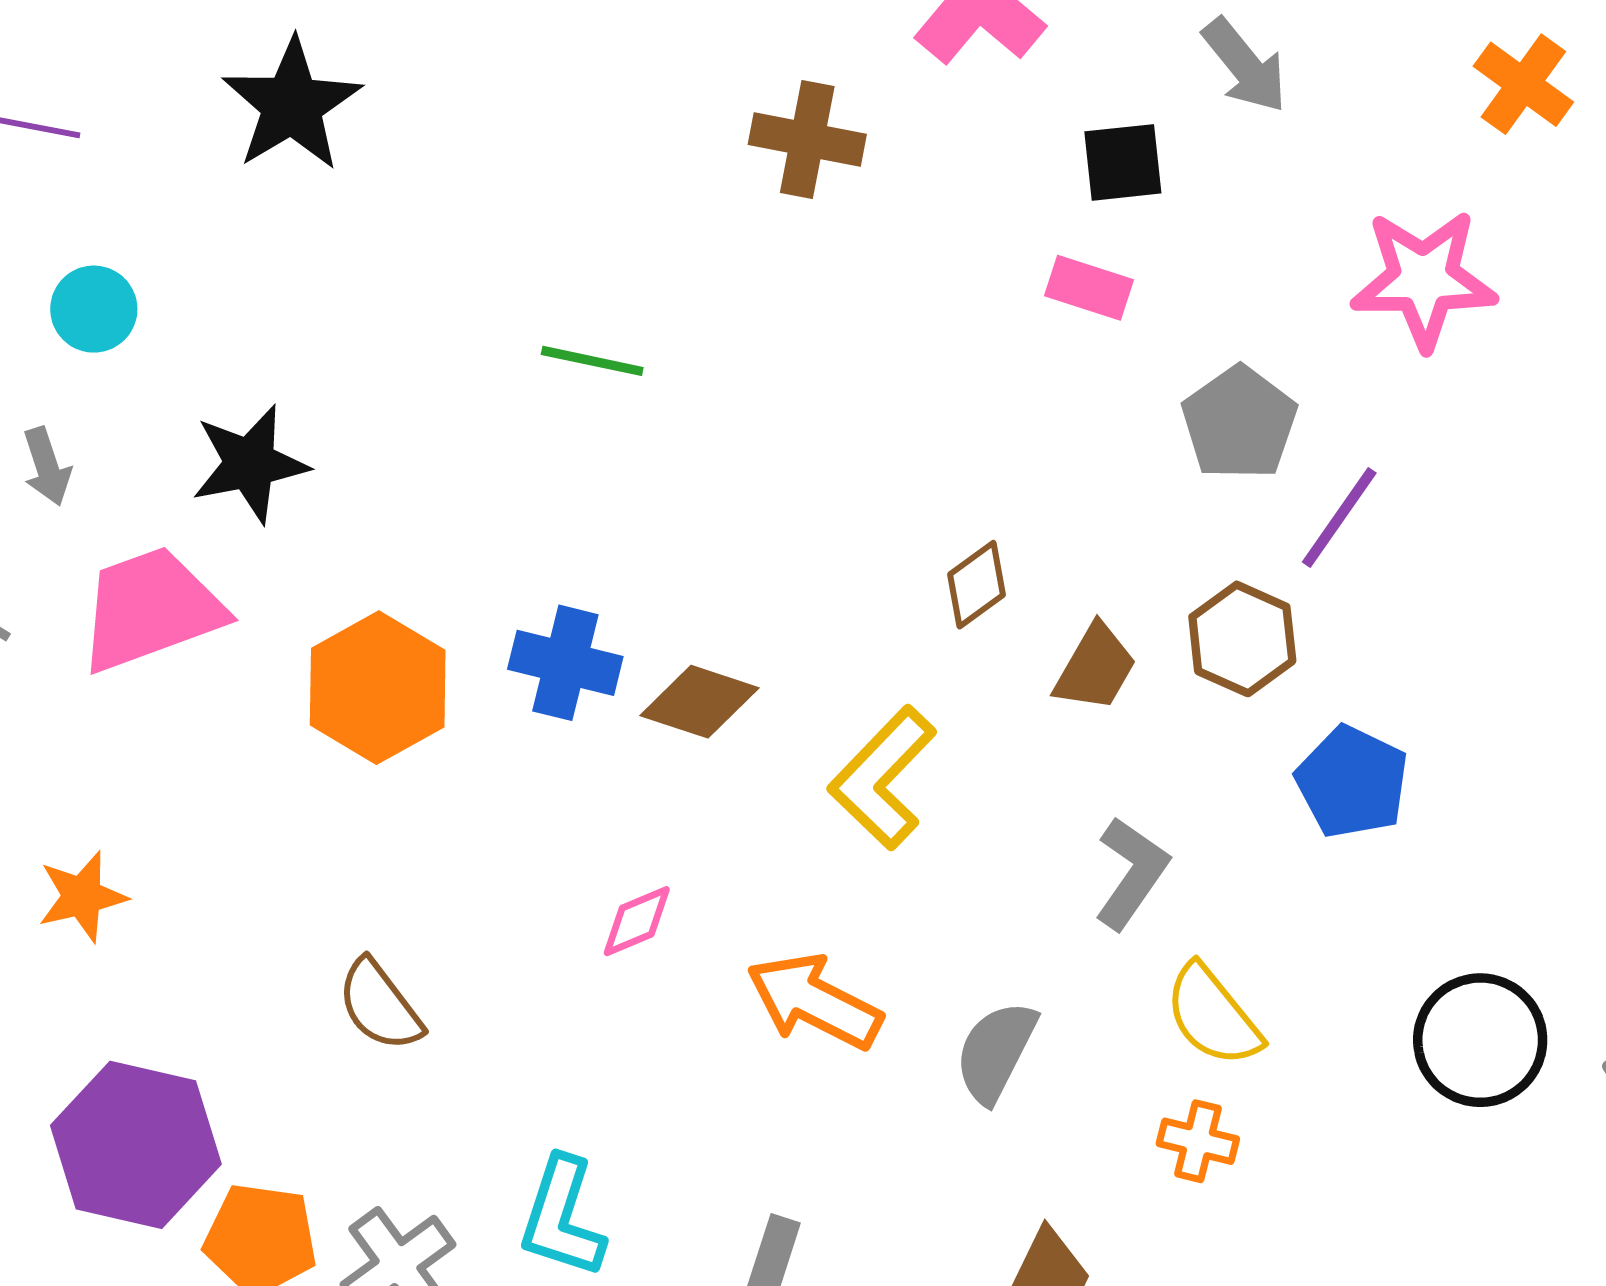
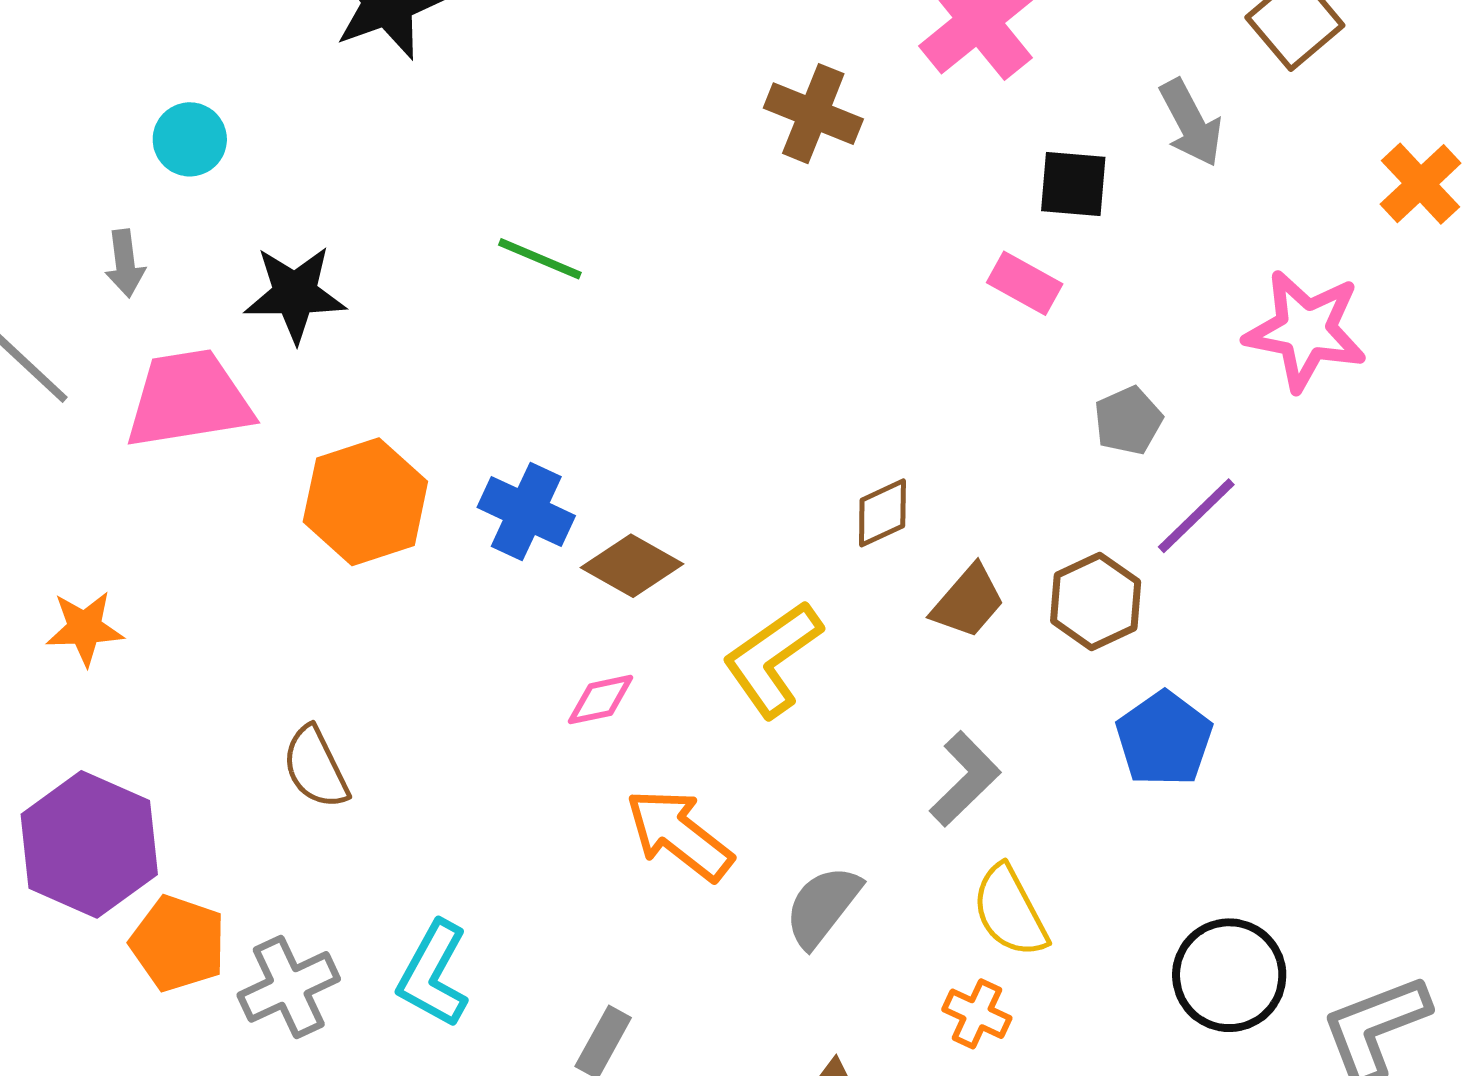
green line: (592, 361) -> (540, 259), moved
gray pentagon: (1239, 423) -> (1128, 421), size x0.7
pink diamond: (637, 921) -> (600, 700), moved

